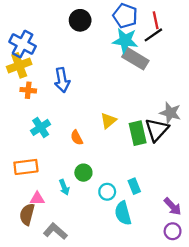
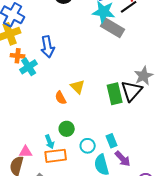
gray star: (170, 113) -> (144, 76), turned 30
yellow triangle: (108, 121) -> (78, 87), moved, turned -35
cyan cross: (41, 127) -> (29, 67), moved
orange rectangle: (26, 167) -> (56, 156), moved
purple arrow: (173, 206) -> (123, 159), moved

